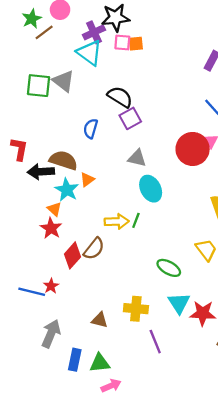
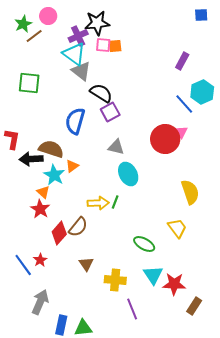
gray triangle: (63, 81) -> (81, 71), moved
blue semicircle: (91, 129) -> (75, 121), size x1.5
blue line: (32, 292) -> (23, 265), turned 40
brown triangle: (100, 320) -> (86, 264), moved, turned 42

